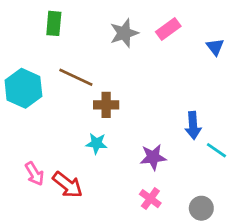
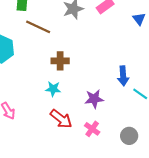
brown line: (76, 77) -> (38, 27), moved
red arrow: (68, 185) -> (61, 119), moved

